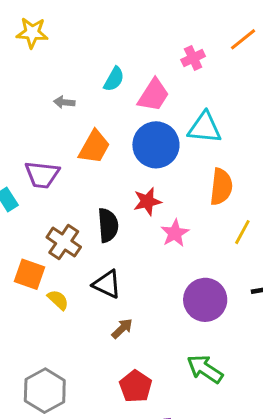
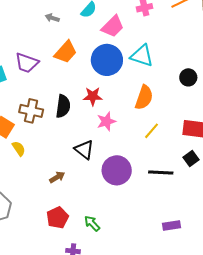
brown cross: (64, 242) -> (31, 111), turned -35
black triangle: (107, 284) -> (84, 150), moved
green arrow: (205, 369) -> (92, 223), moved, size x0.7

